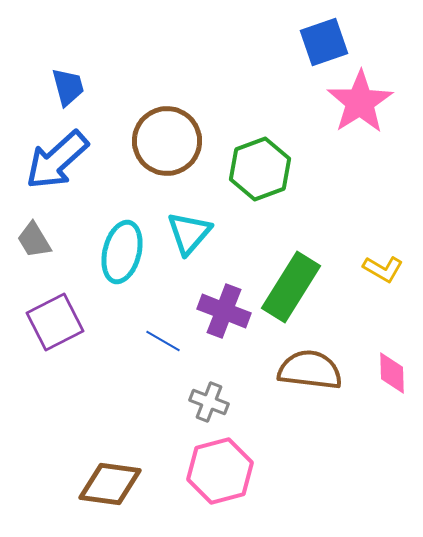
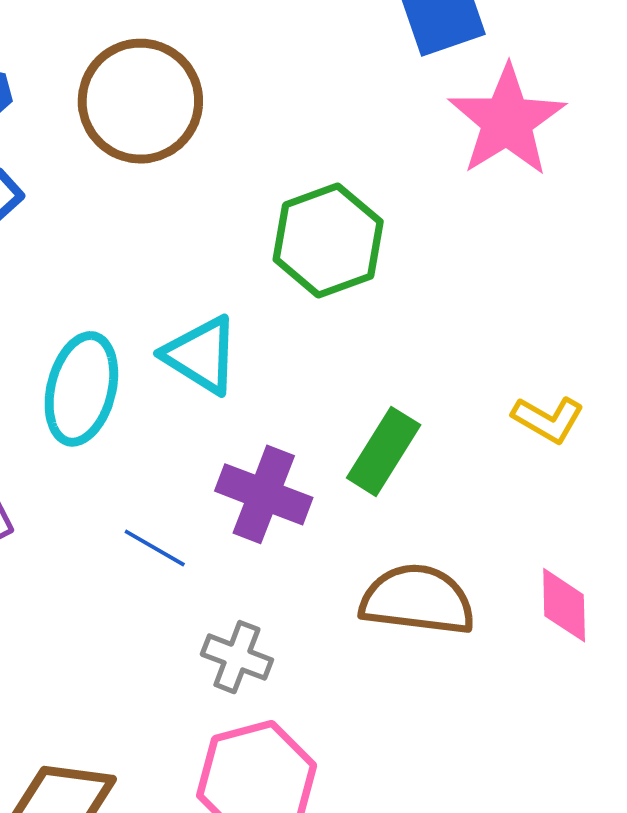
brown circle: (167, 141) -> (140, 101), moved
cyan triangle: (189, 233) -> (201, 355), turned -39
green rectangle: (291, 287) -> (384, 451), size x0.7

